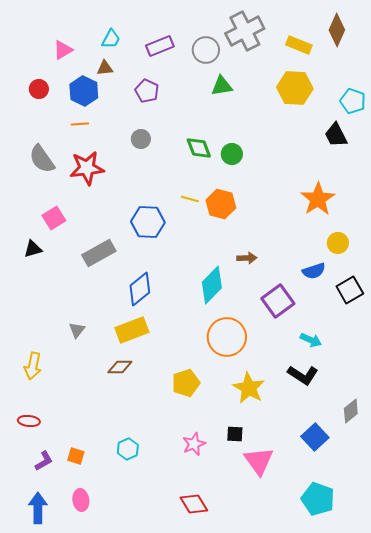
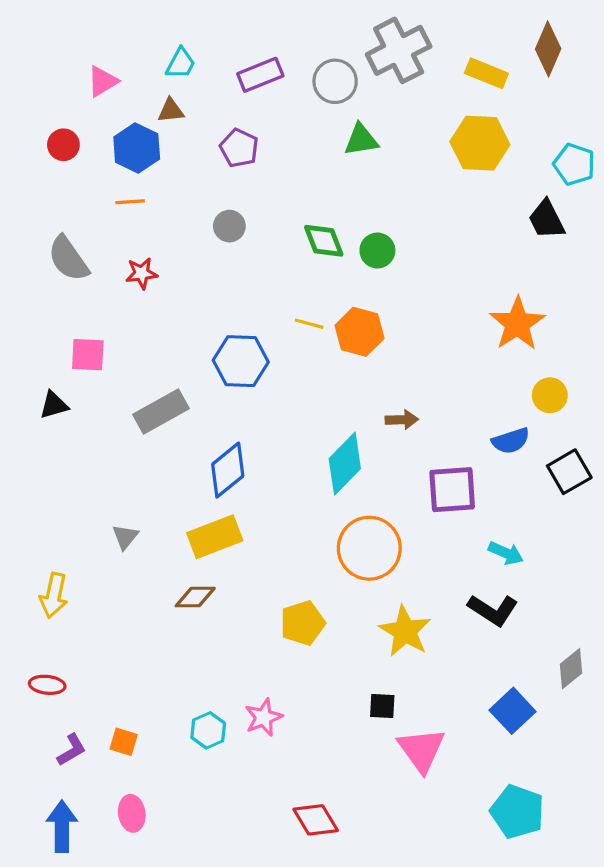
red star: (87, 168) -> (142, 273), size x0.6
pink square: (54, 218) -> (88, 355), turned 35
purple square: (278, 301) -> (452, 490), turned 32
pink star: (194, 444) -> (264, 717), moved

